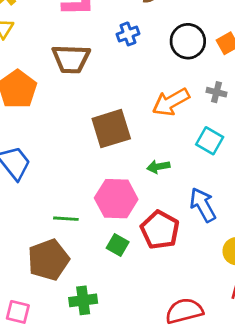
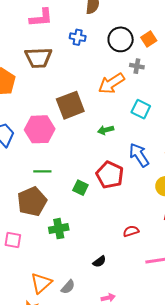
blue cross: (128, 34) -> (78, 37), turned 35
gray cross: (216, 92) -> (137, 66), moved
pink hexagon: (116, 199) -> (40, 129), moved
red semicircle: (184, 311) -> (131, 231), size x0.6

